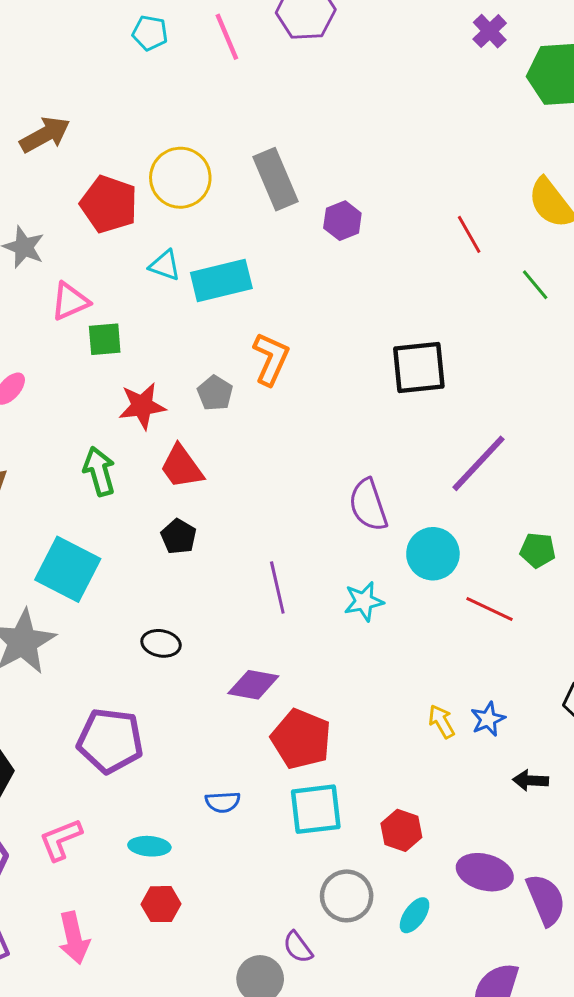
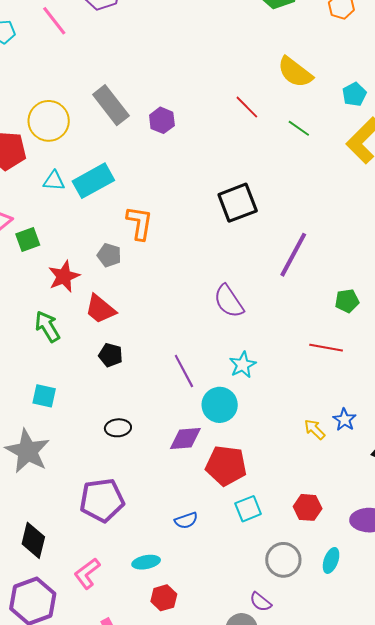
cyan circle: (433, 554) -> (220, 405), moved
cyan square: (68, 569) -> (44, 396), size x0.6
cyan square: (316, 809) -> (248, 509), size x0.7

